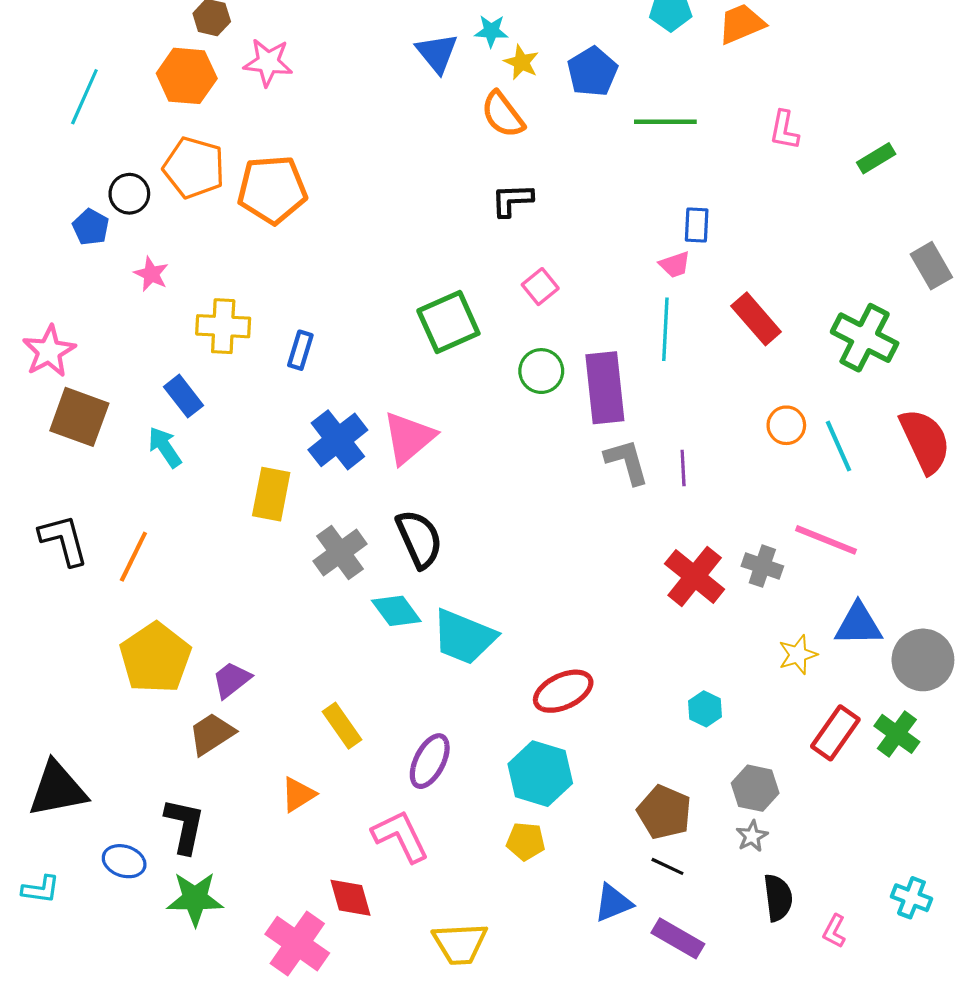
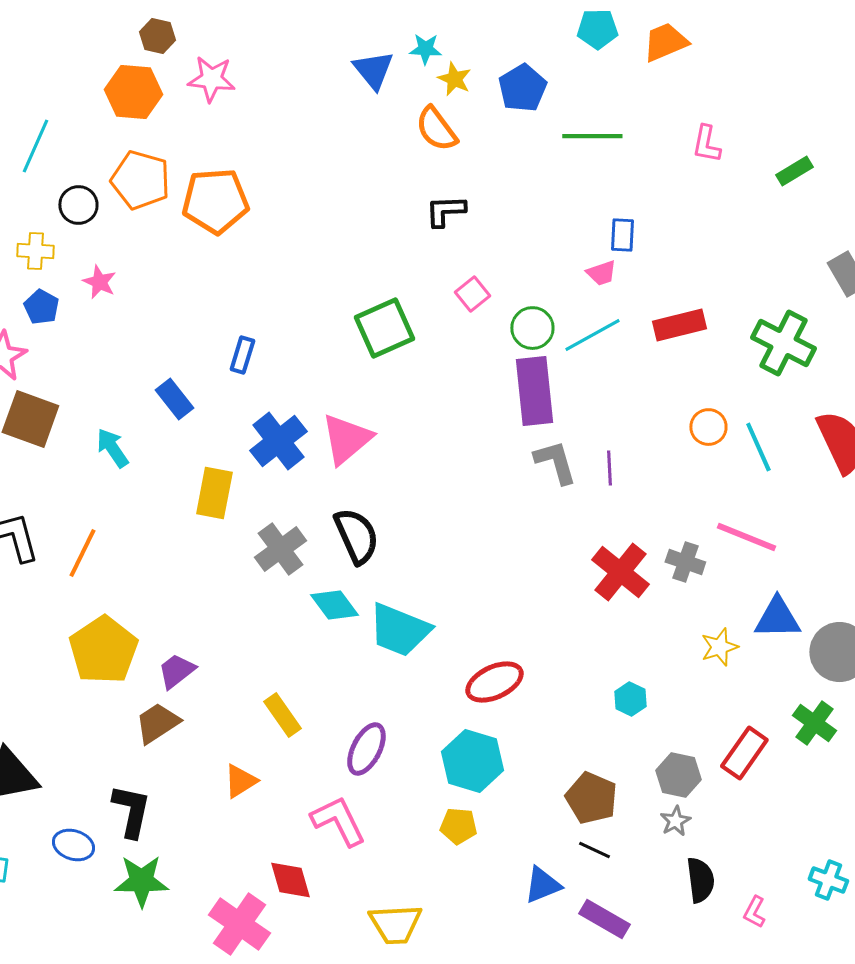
cyan line: (84, 97) -> (35, 146), moved
blue pentagon: (91, 227) -> (41, 307), moved
red rectangle: (756, 319) -> (679, 325), turned -63
yellow cross: (223, 326) -> (35, 251), moved, size x0.7
cyan line: (665, 329) -> (592, 335), turned 58
green circle: (541, 371) -> (532, 328), moved
blue rectangle: (184, 396) -> (174, 399), moved
red rectangle: (835, 733) -> (744, 753), moved

